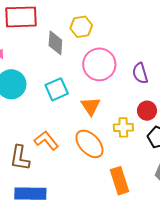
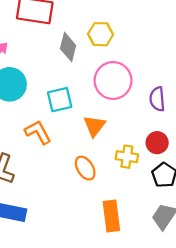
orange L-shape: (46, 141) -> (38, 132), moved
orange ellipse: (89, 144) -> (85, 168), size x0.7

